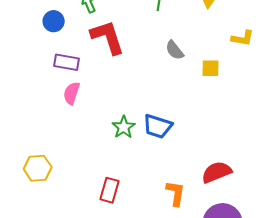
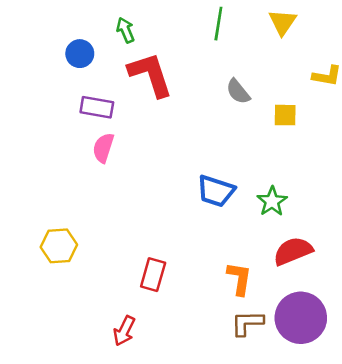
green star: (124, 127) -> (272, 201), moved

